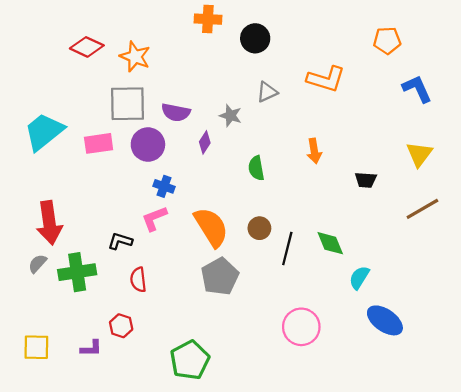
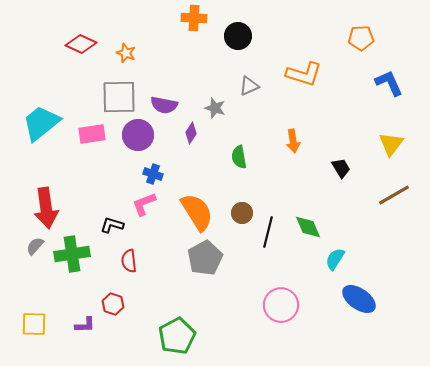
orange star: (135, 57) -> (126, 53), size x0.7
black trapezoid: (366, 180) -> (341, 168), turned -125

